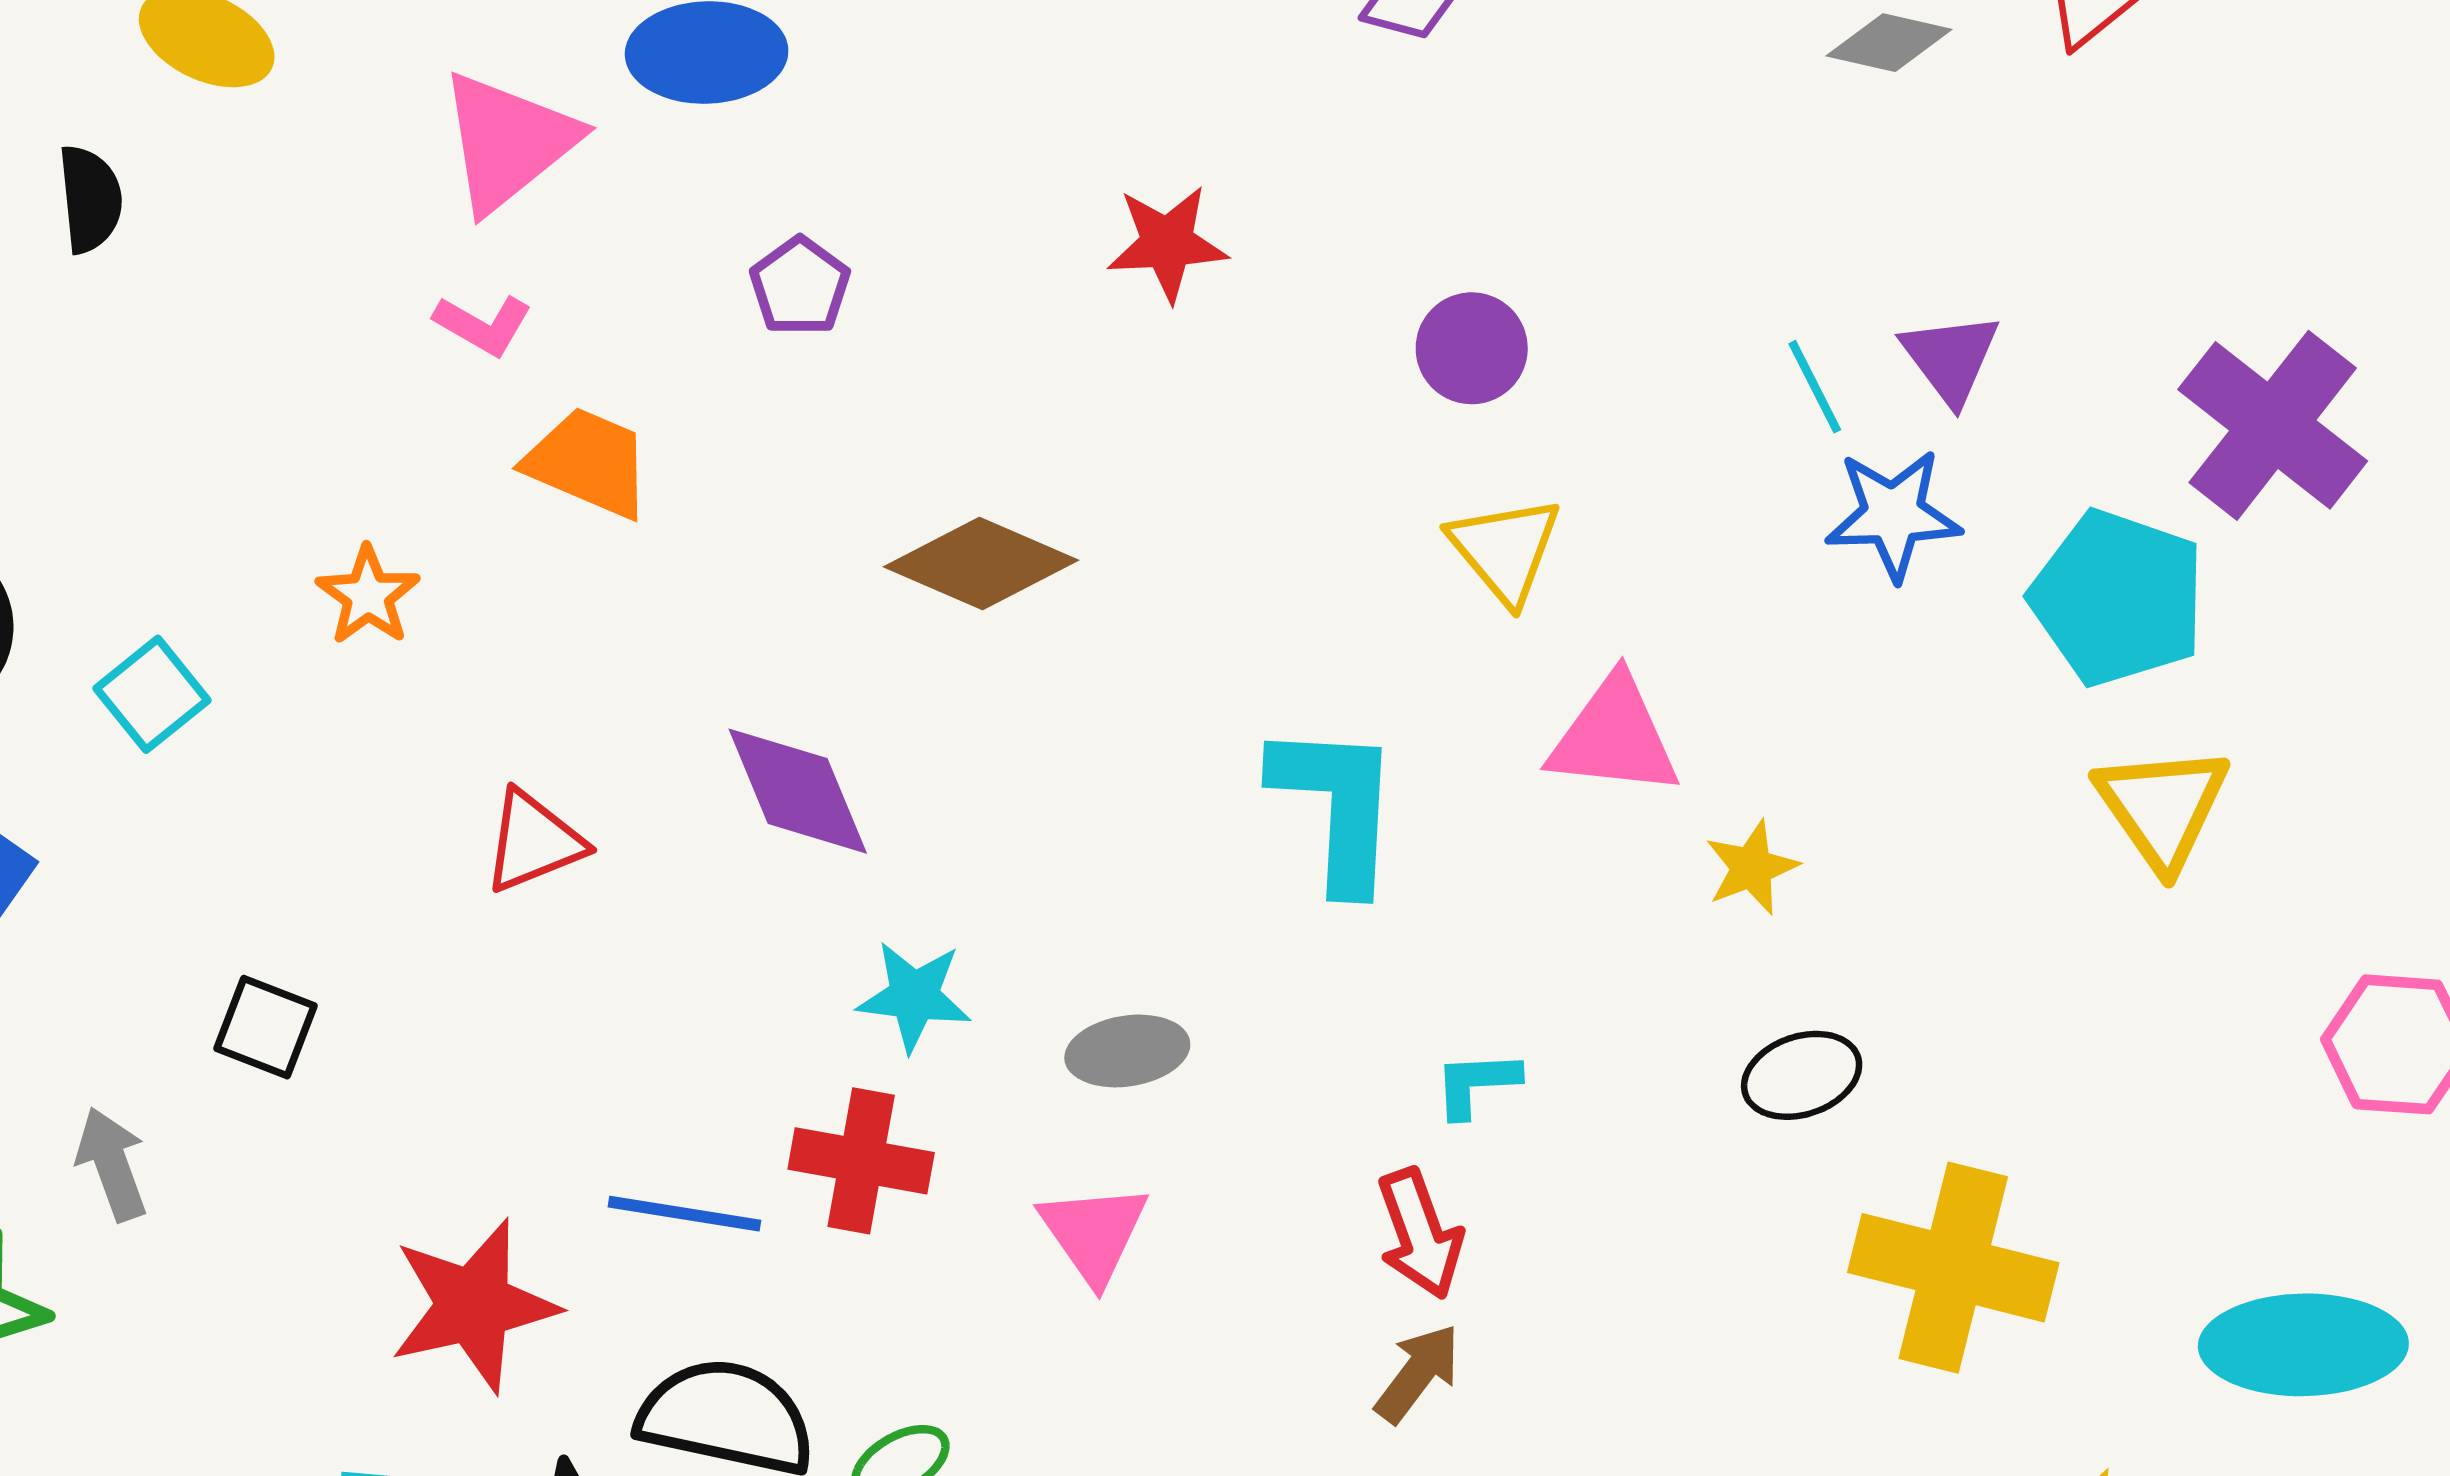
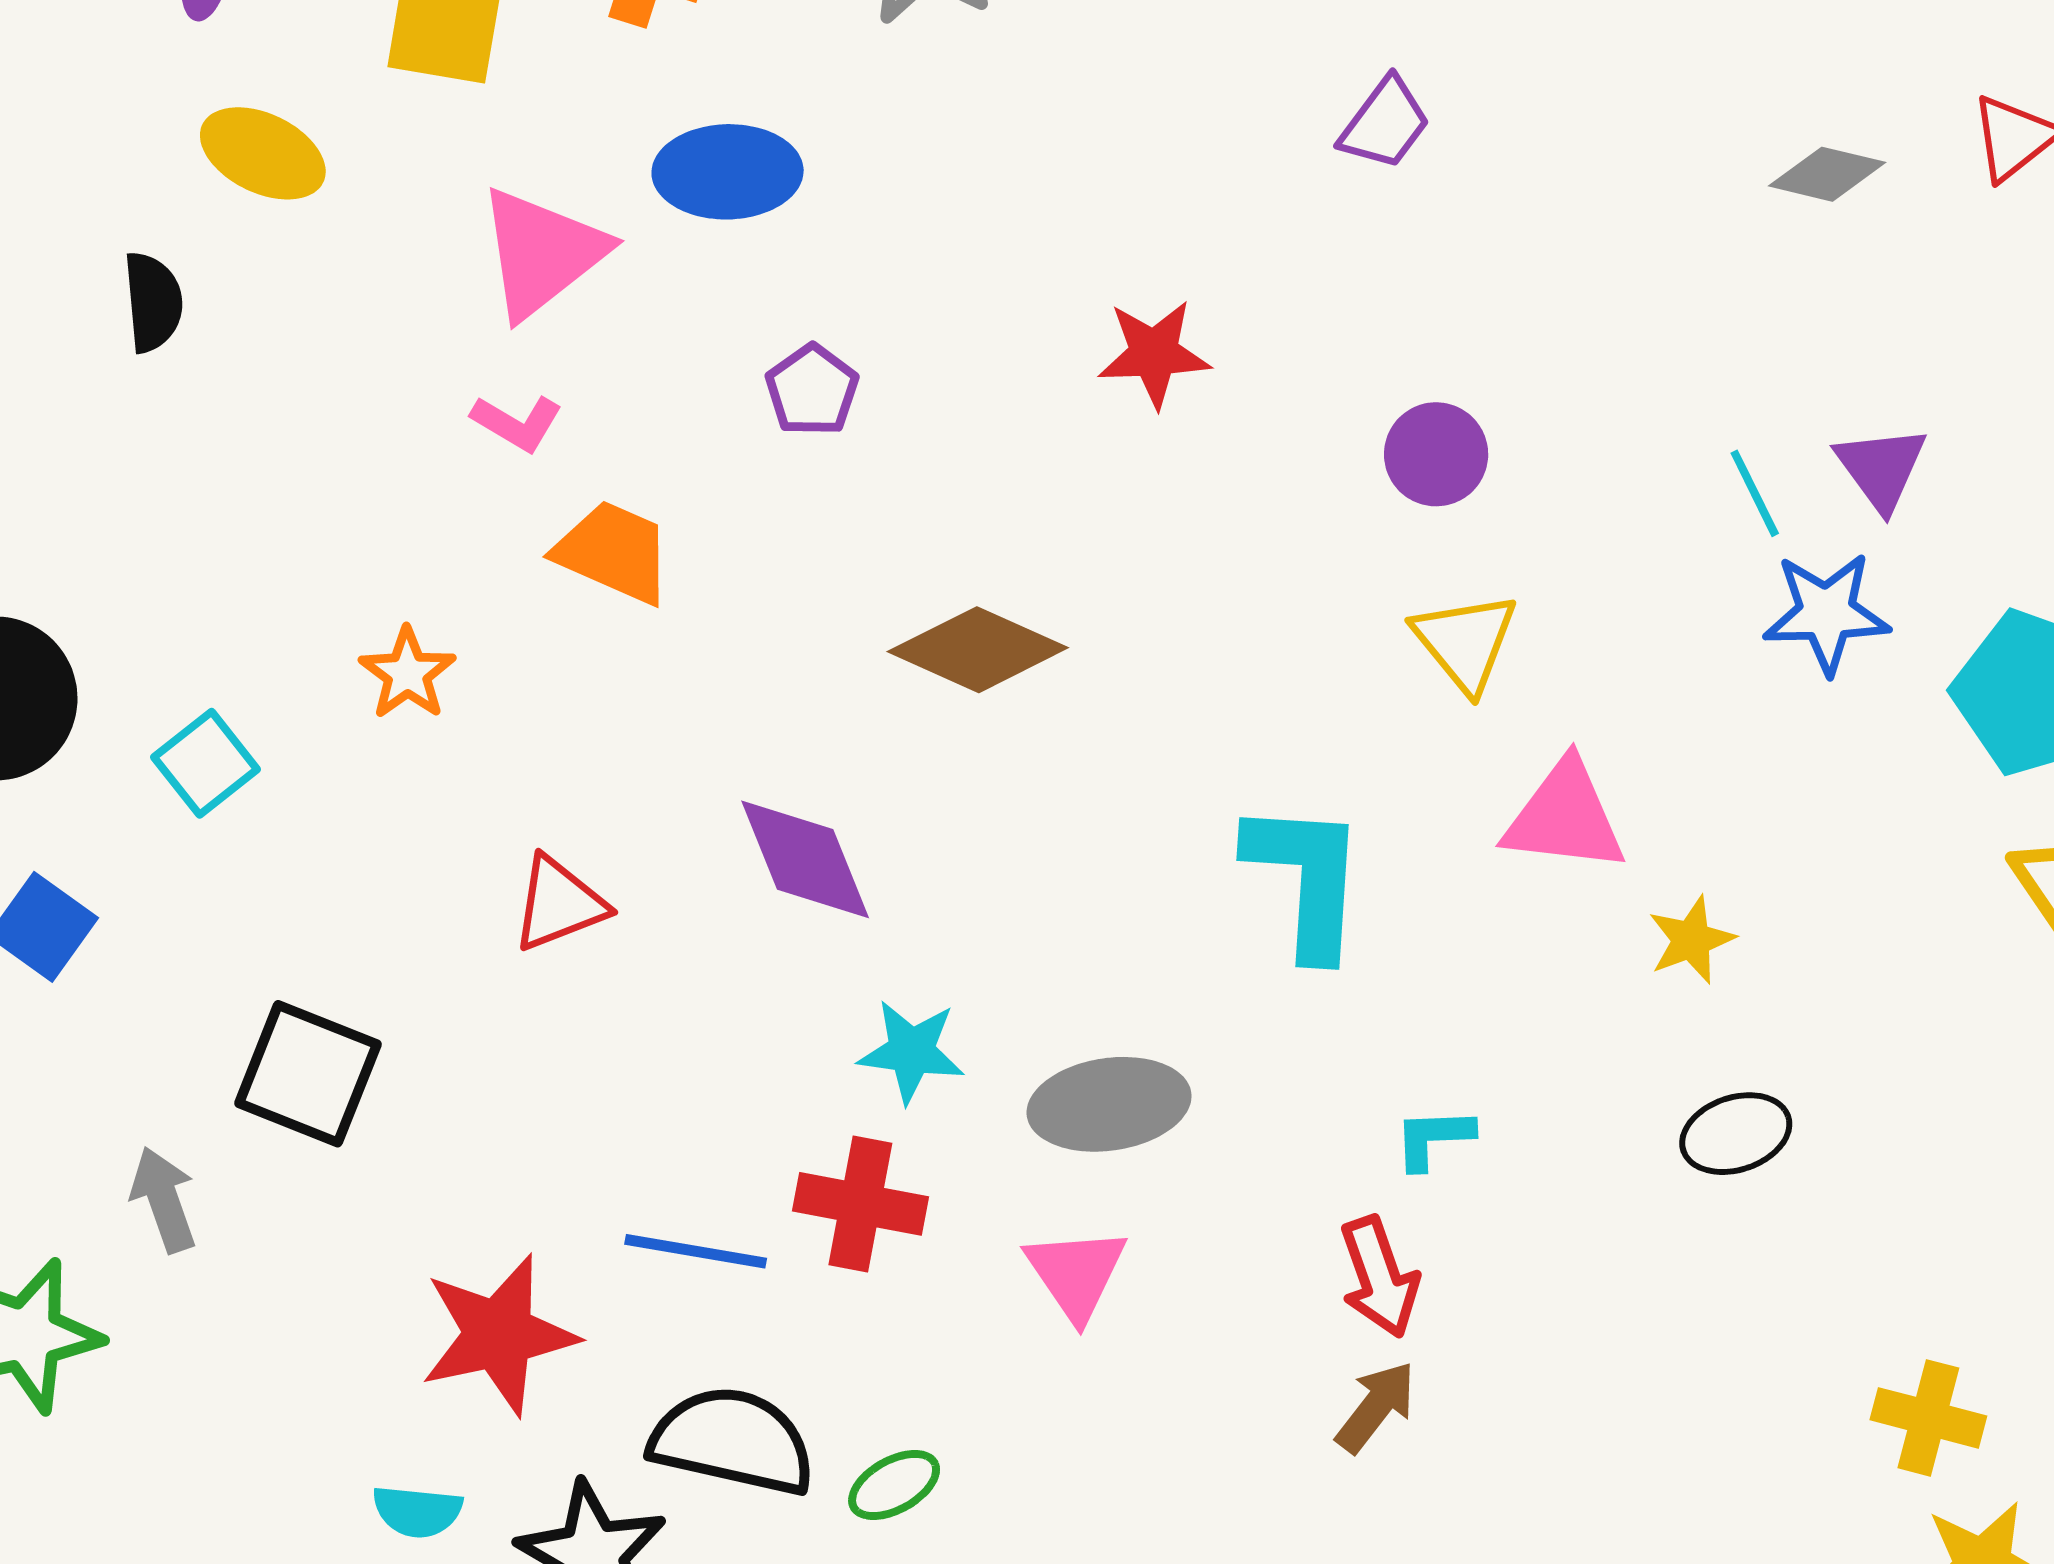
black square: (265, 1027) -> (308, 1074), size x1.5
gray ellipse: (1127, 1051) -> (1109, 1104), size x1.4
yellow cross: (1953, 1268) -> (1928, 1418), moved, size x0.6

